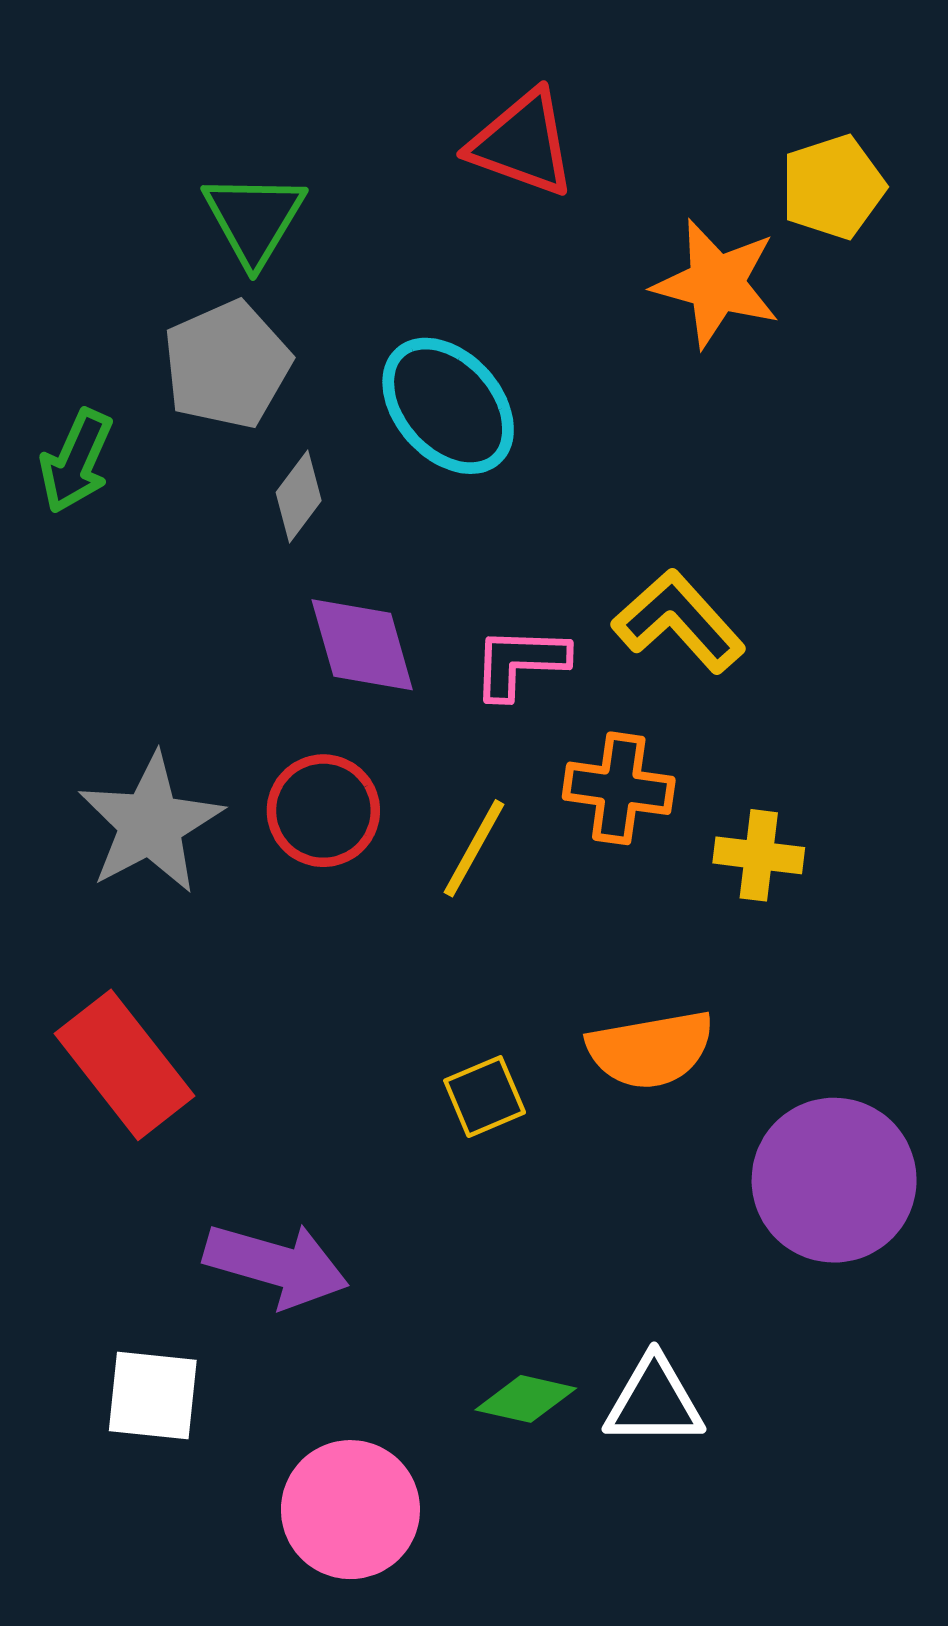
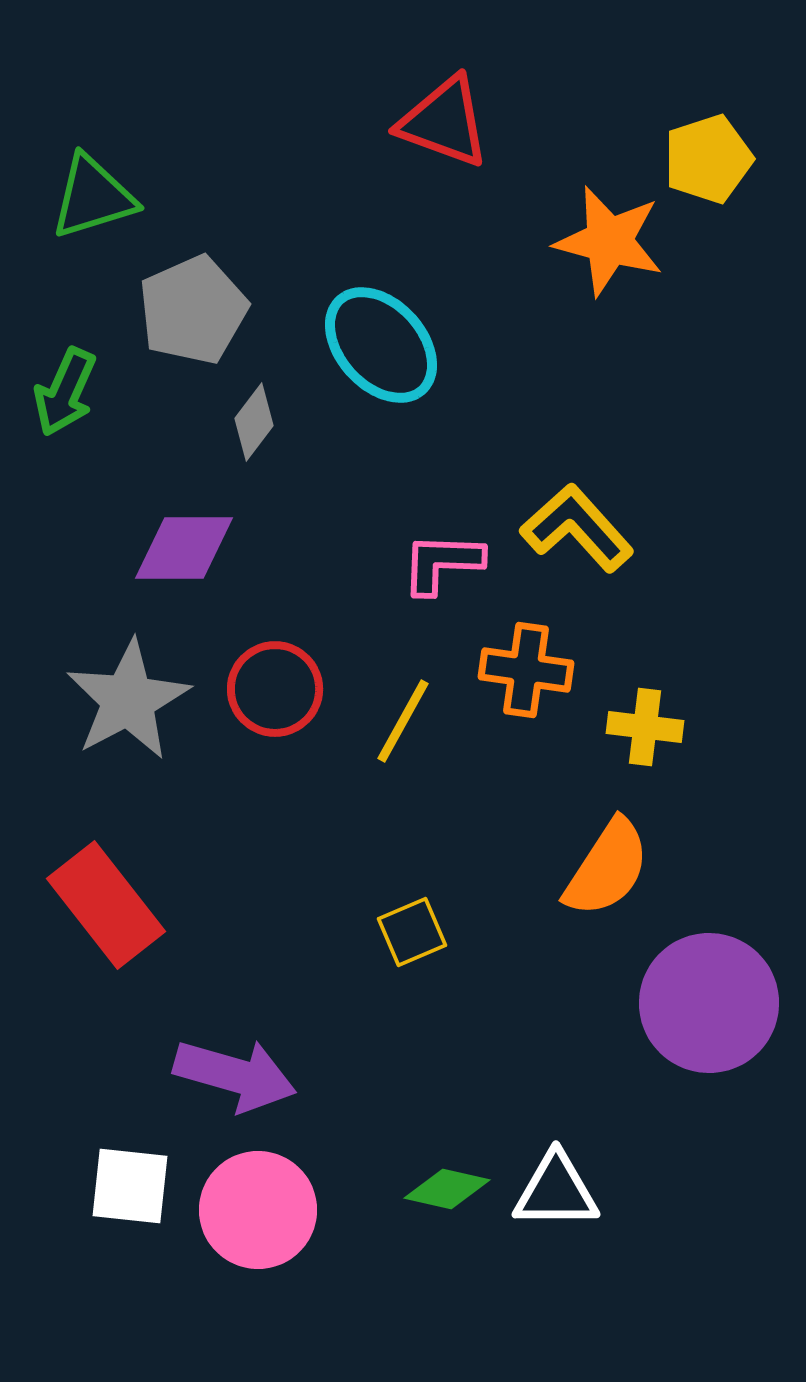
green triangle: (254, 219) -> (93, 197), moved, turned 42
purple diamond: (362, 645) -> (184, 548), moved, turned -74
orange semicircle: (651, 1050) -> (607, 868), moved, turned -47
pink circle: (350, 1510) -> (258, 1210), moved

